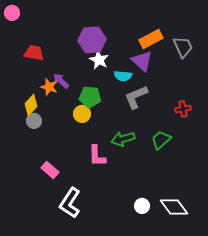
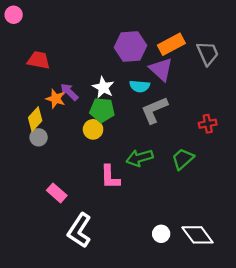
purple hexagon: (92, 40) -> (130, 47), moved
white star: (99, 60) -> (103, 87), moved

